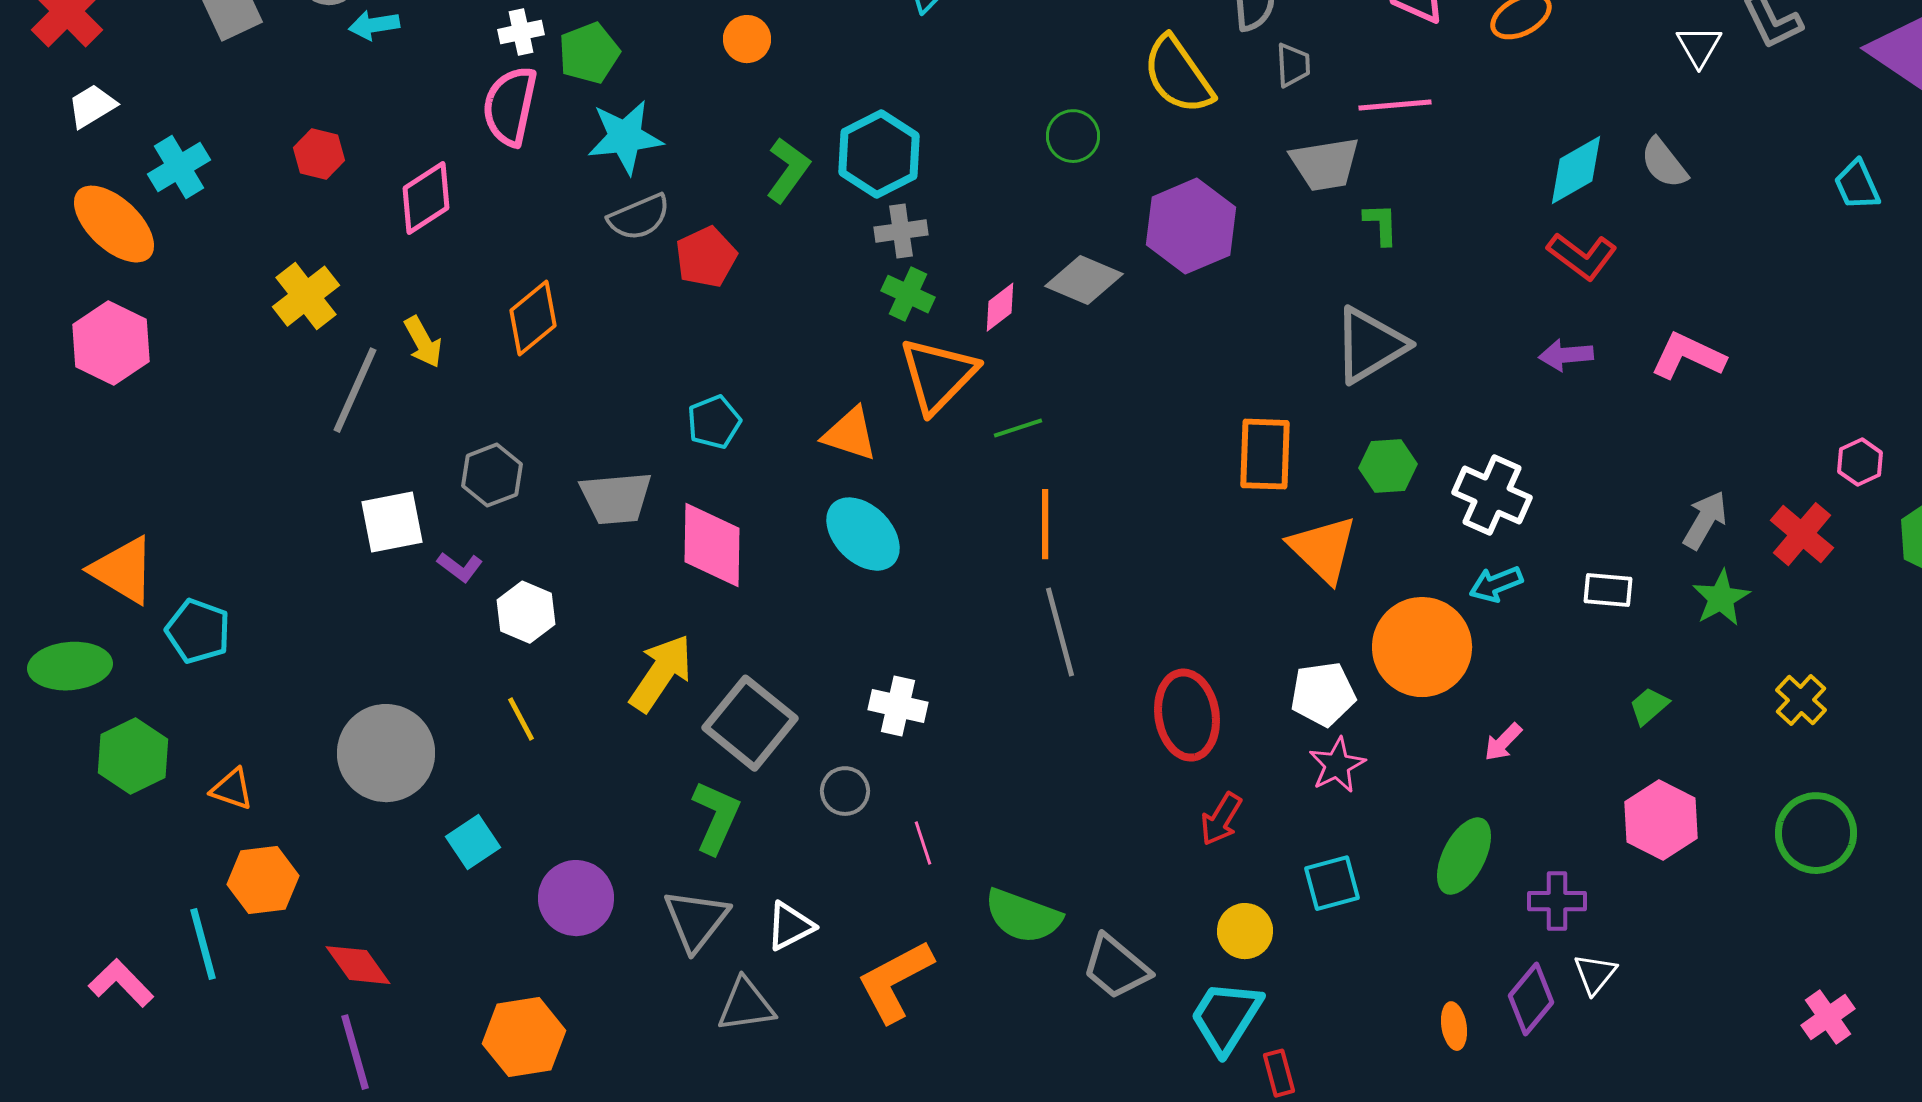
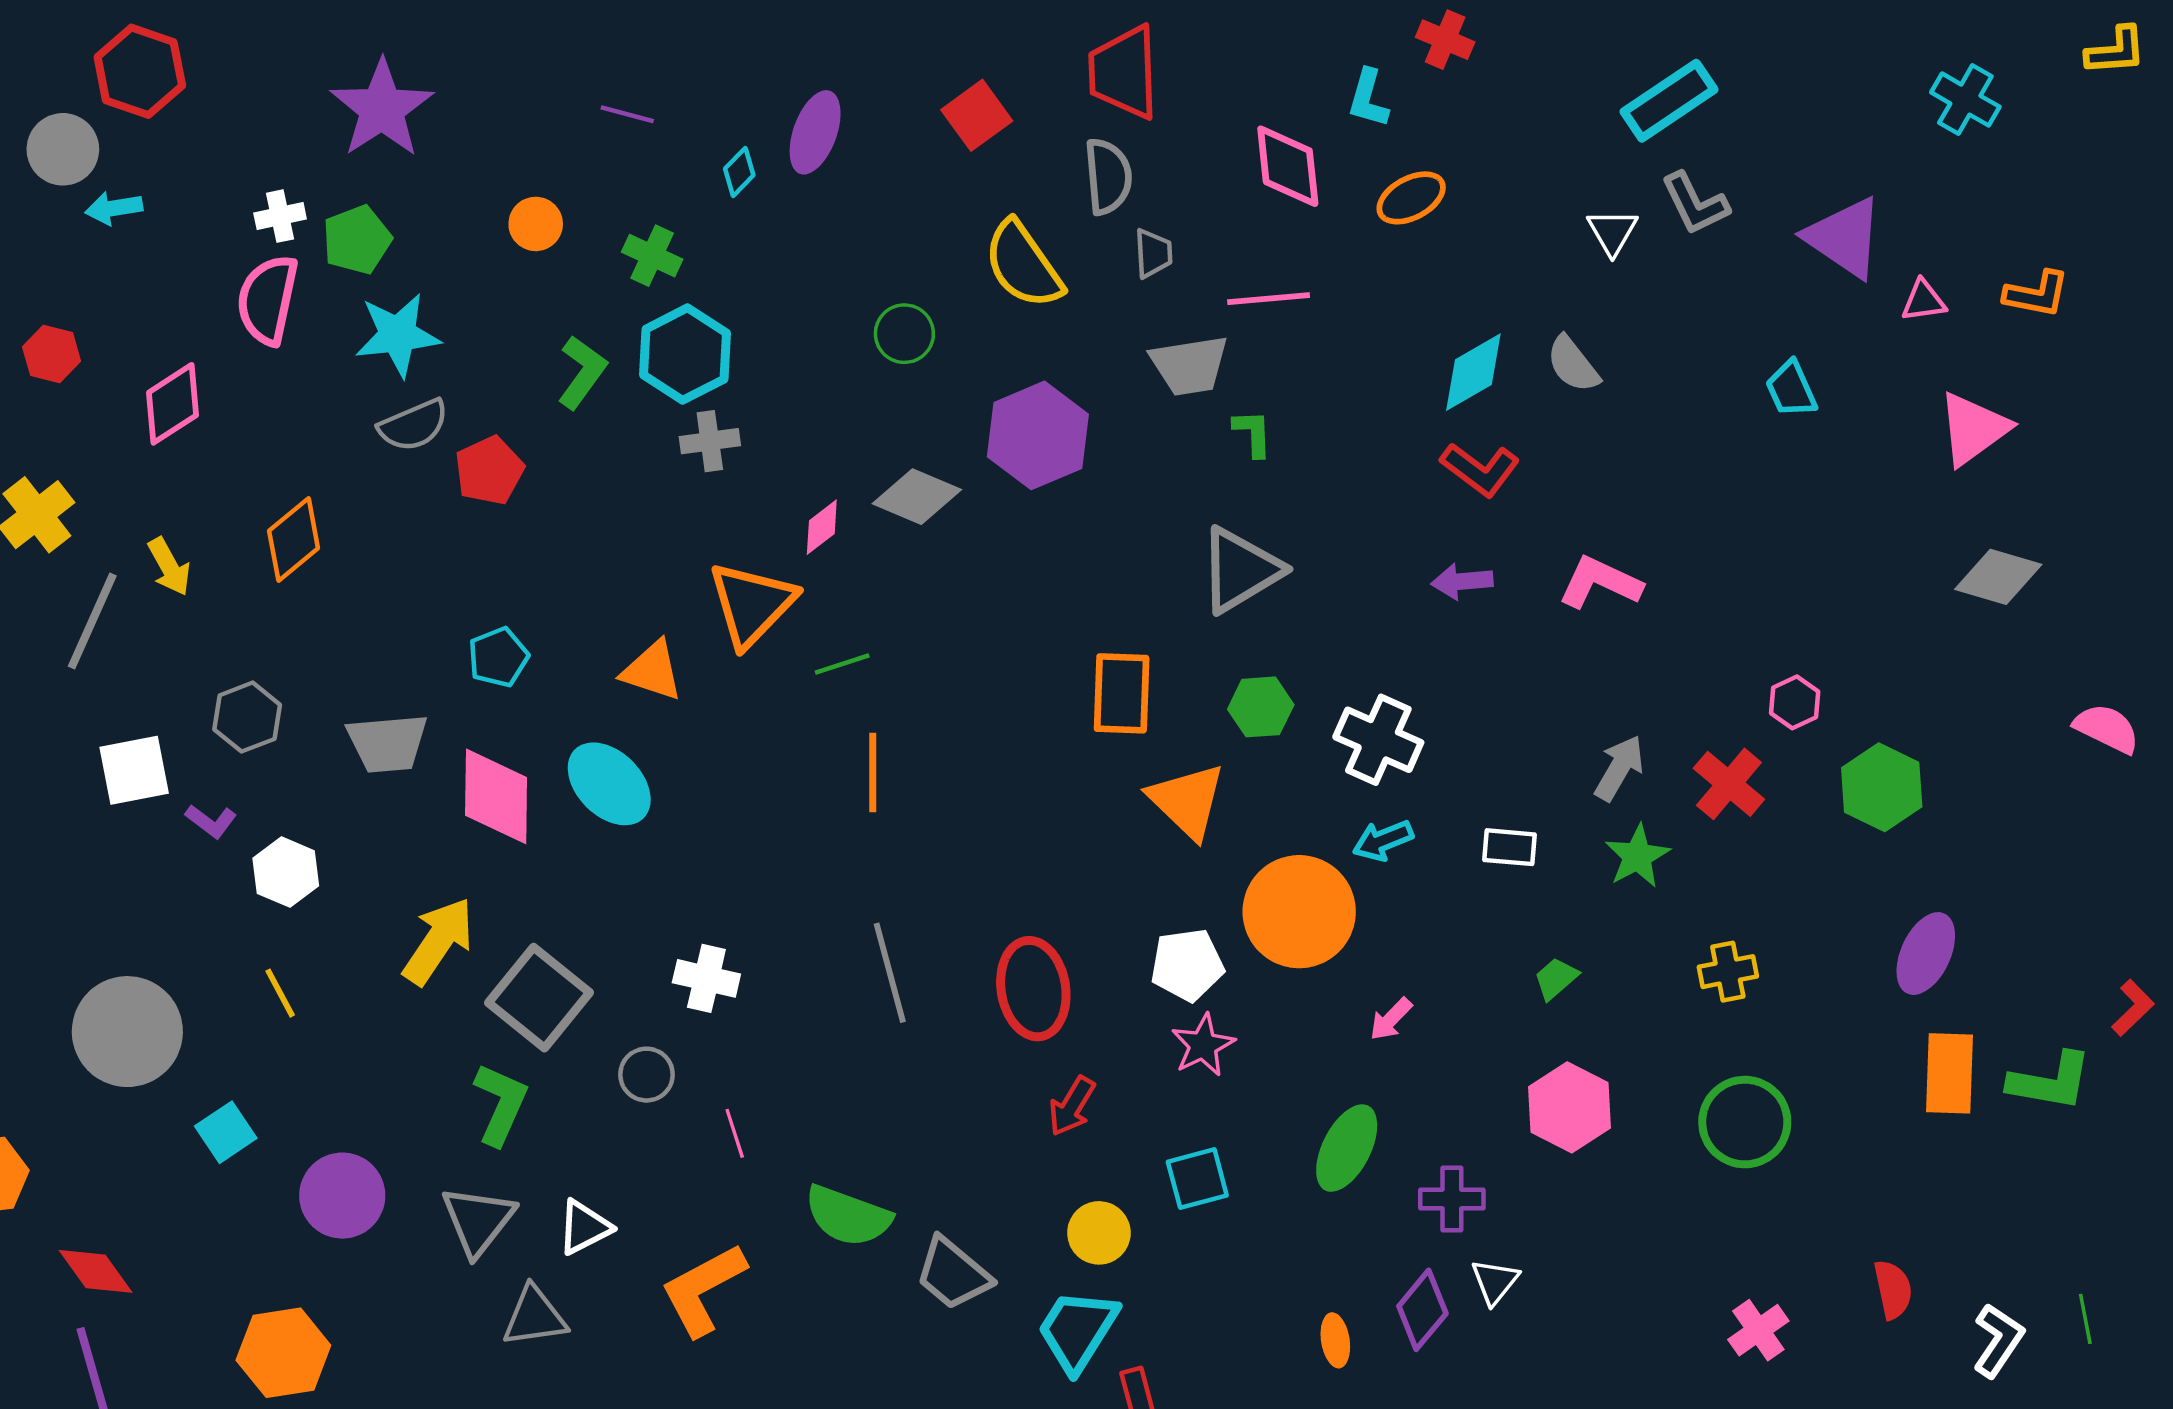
green cross: (908, 294) -> (652, 256), moved
cyan ellipse: (863, 534) -> (609, 784), moved
gray line: (1060, 632) -> (890, 973), moved
yellow cross: (1801, 700) -> (1728, 972), turned 36

